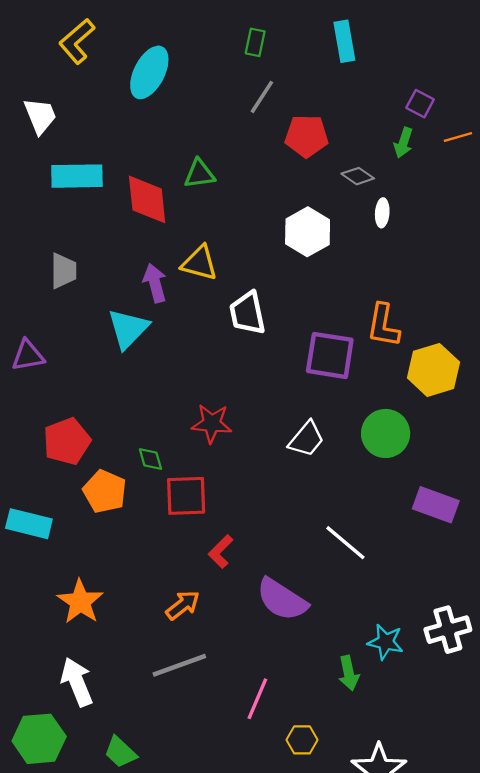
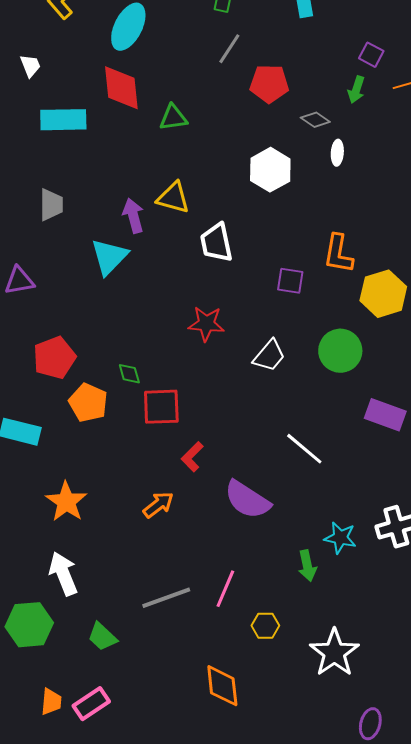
white trapezoid: (40, 116) -> (30, 66), size x0.7
red diamond: (147, 199) -> (121, 88), moved
purple square: (330, 355) -> (290, 281), size x0.6
red star: (212, 423) -> (206, 324), moved
gray line: (179, 665) -> (166, 598), moved

